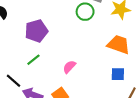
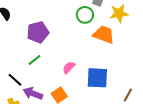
orange trapezoid: (119, 44) -> (104, 35), moved
blue square: (118, 74) -> (97, 78), moved, size x1.6

